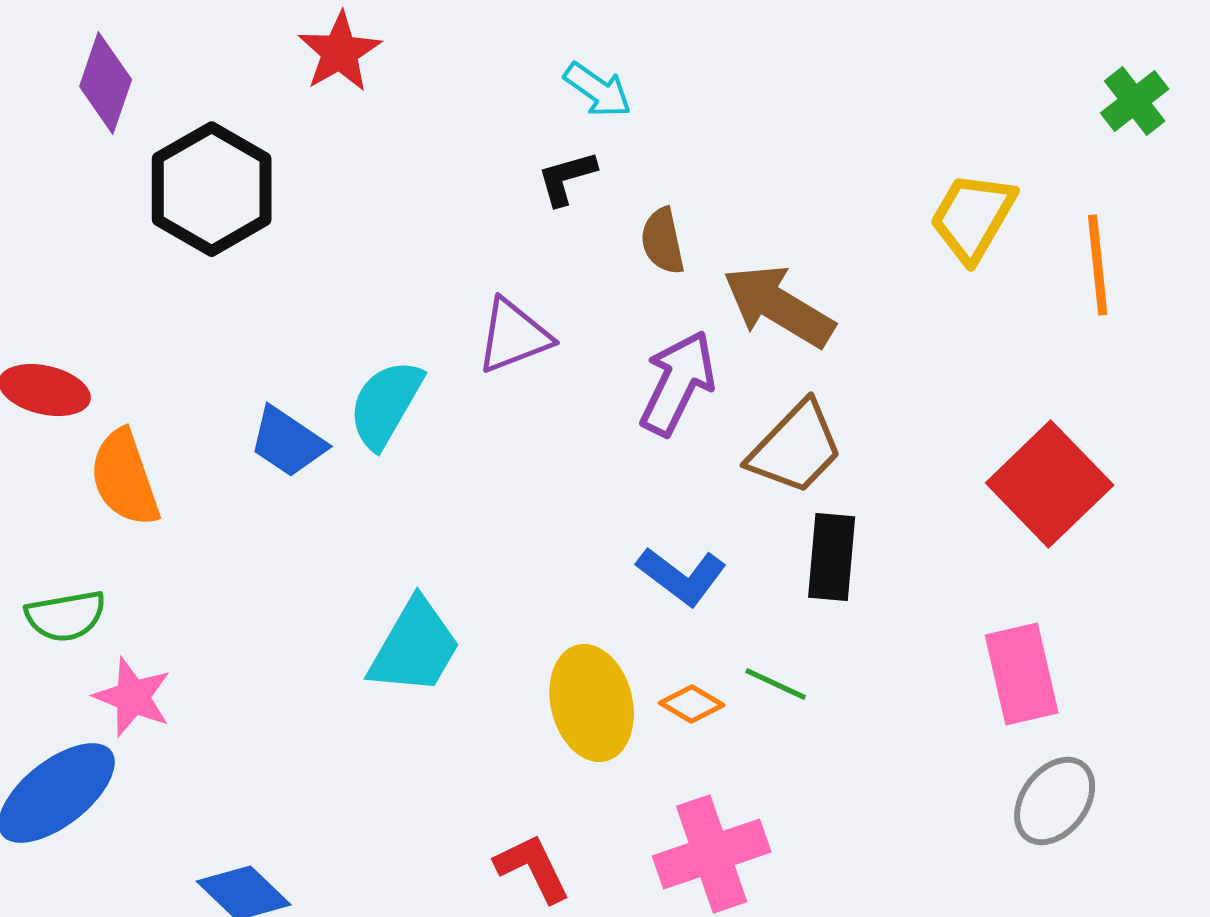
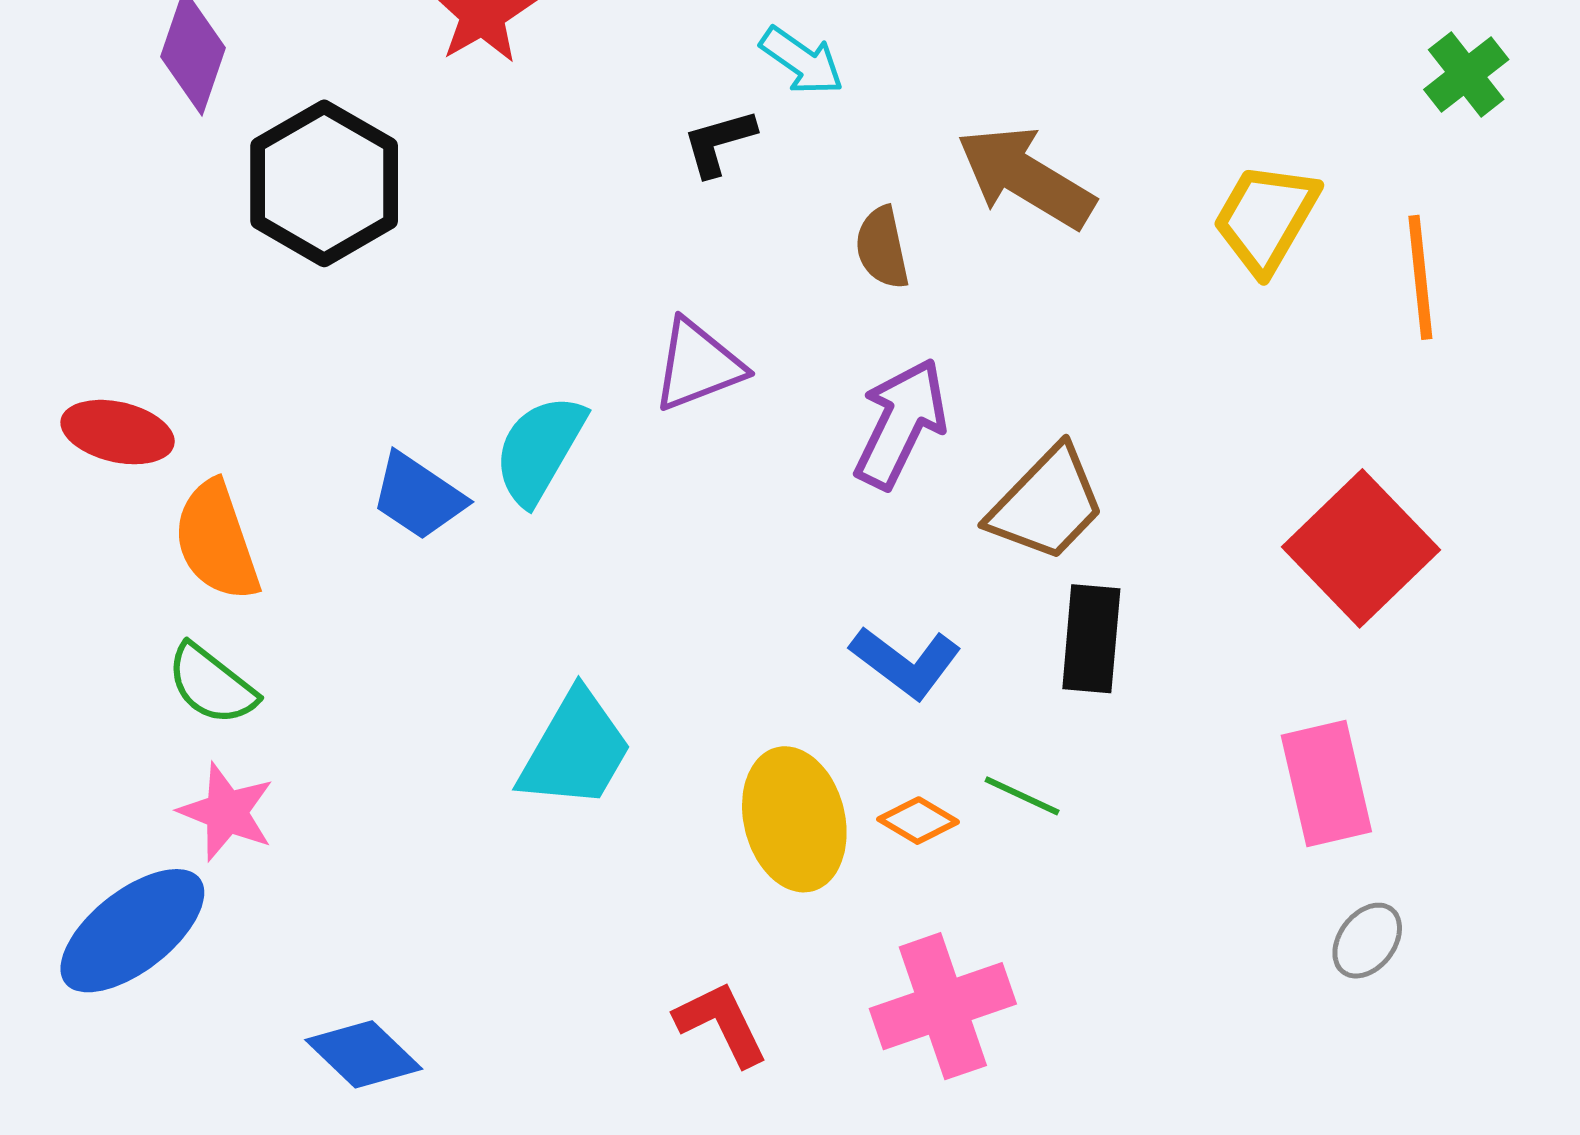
black L-shape: (567, 178) -> (719, 143), moved
brown arrow: (779, 306) -> (1026, 177), moved
green semicircle: (66, 616) -> (212, 684), moved, turned 48
gray ellipse: (1055, 801) -> (1367, 941), size x0.7

